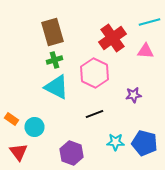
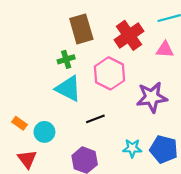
brown rectangle: (52, 32) -> (81, 29), moved
purple star: (134, 95) -> (152, 97), size x1.8
black line: (94, 114) -> (95, 119), moved

